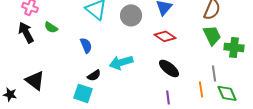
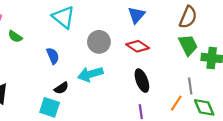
gray circle: (131, 15) -> (99, 42), moved
black ellipse: (169, 68) -> (142, 81), turned 30
orange line: (201, 89) -> (176, 103), turned 42

